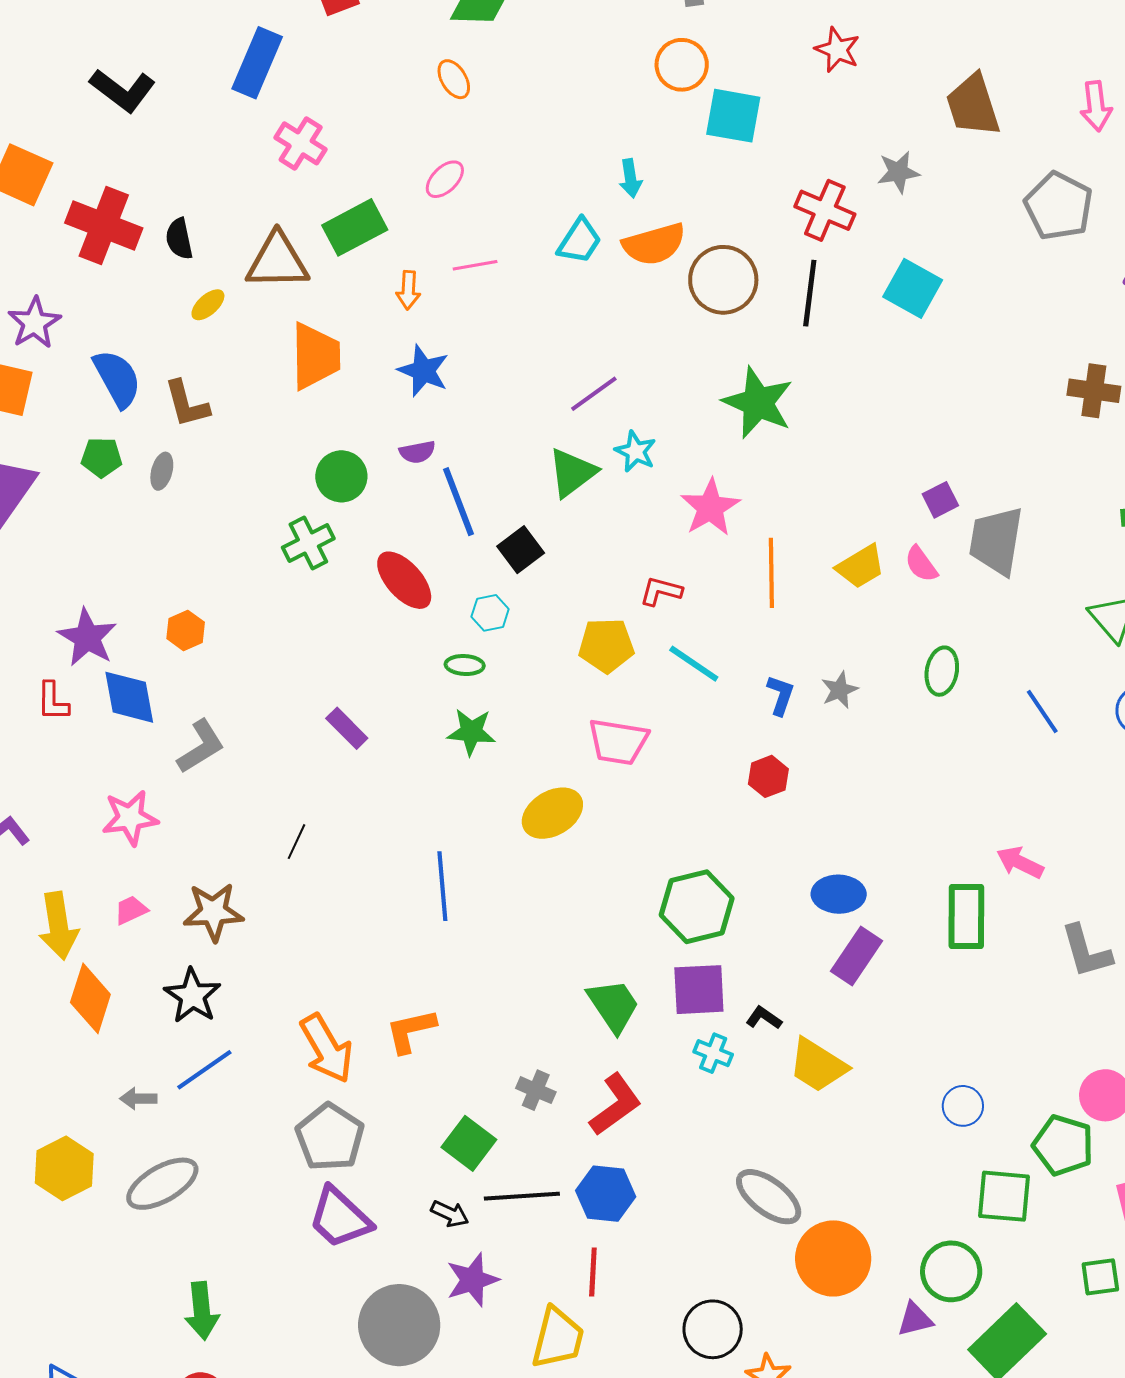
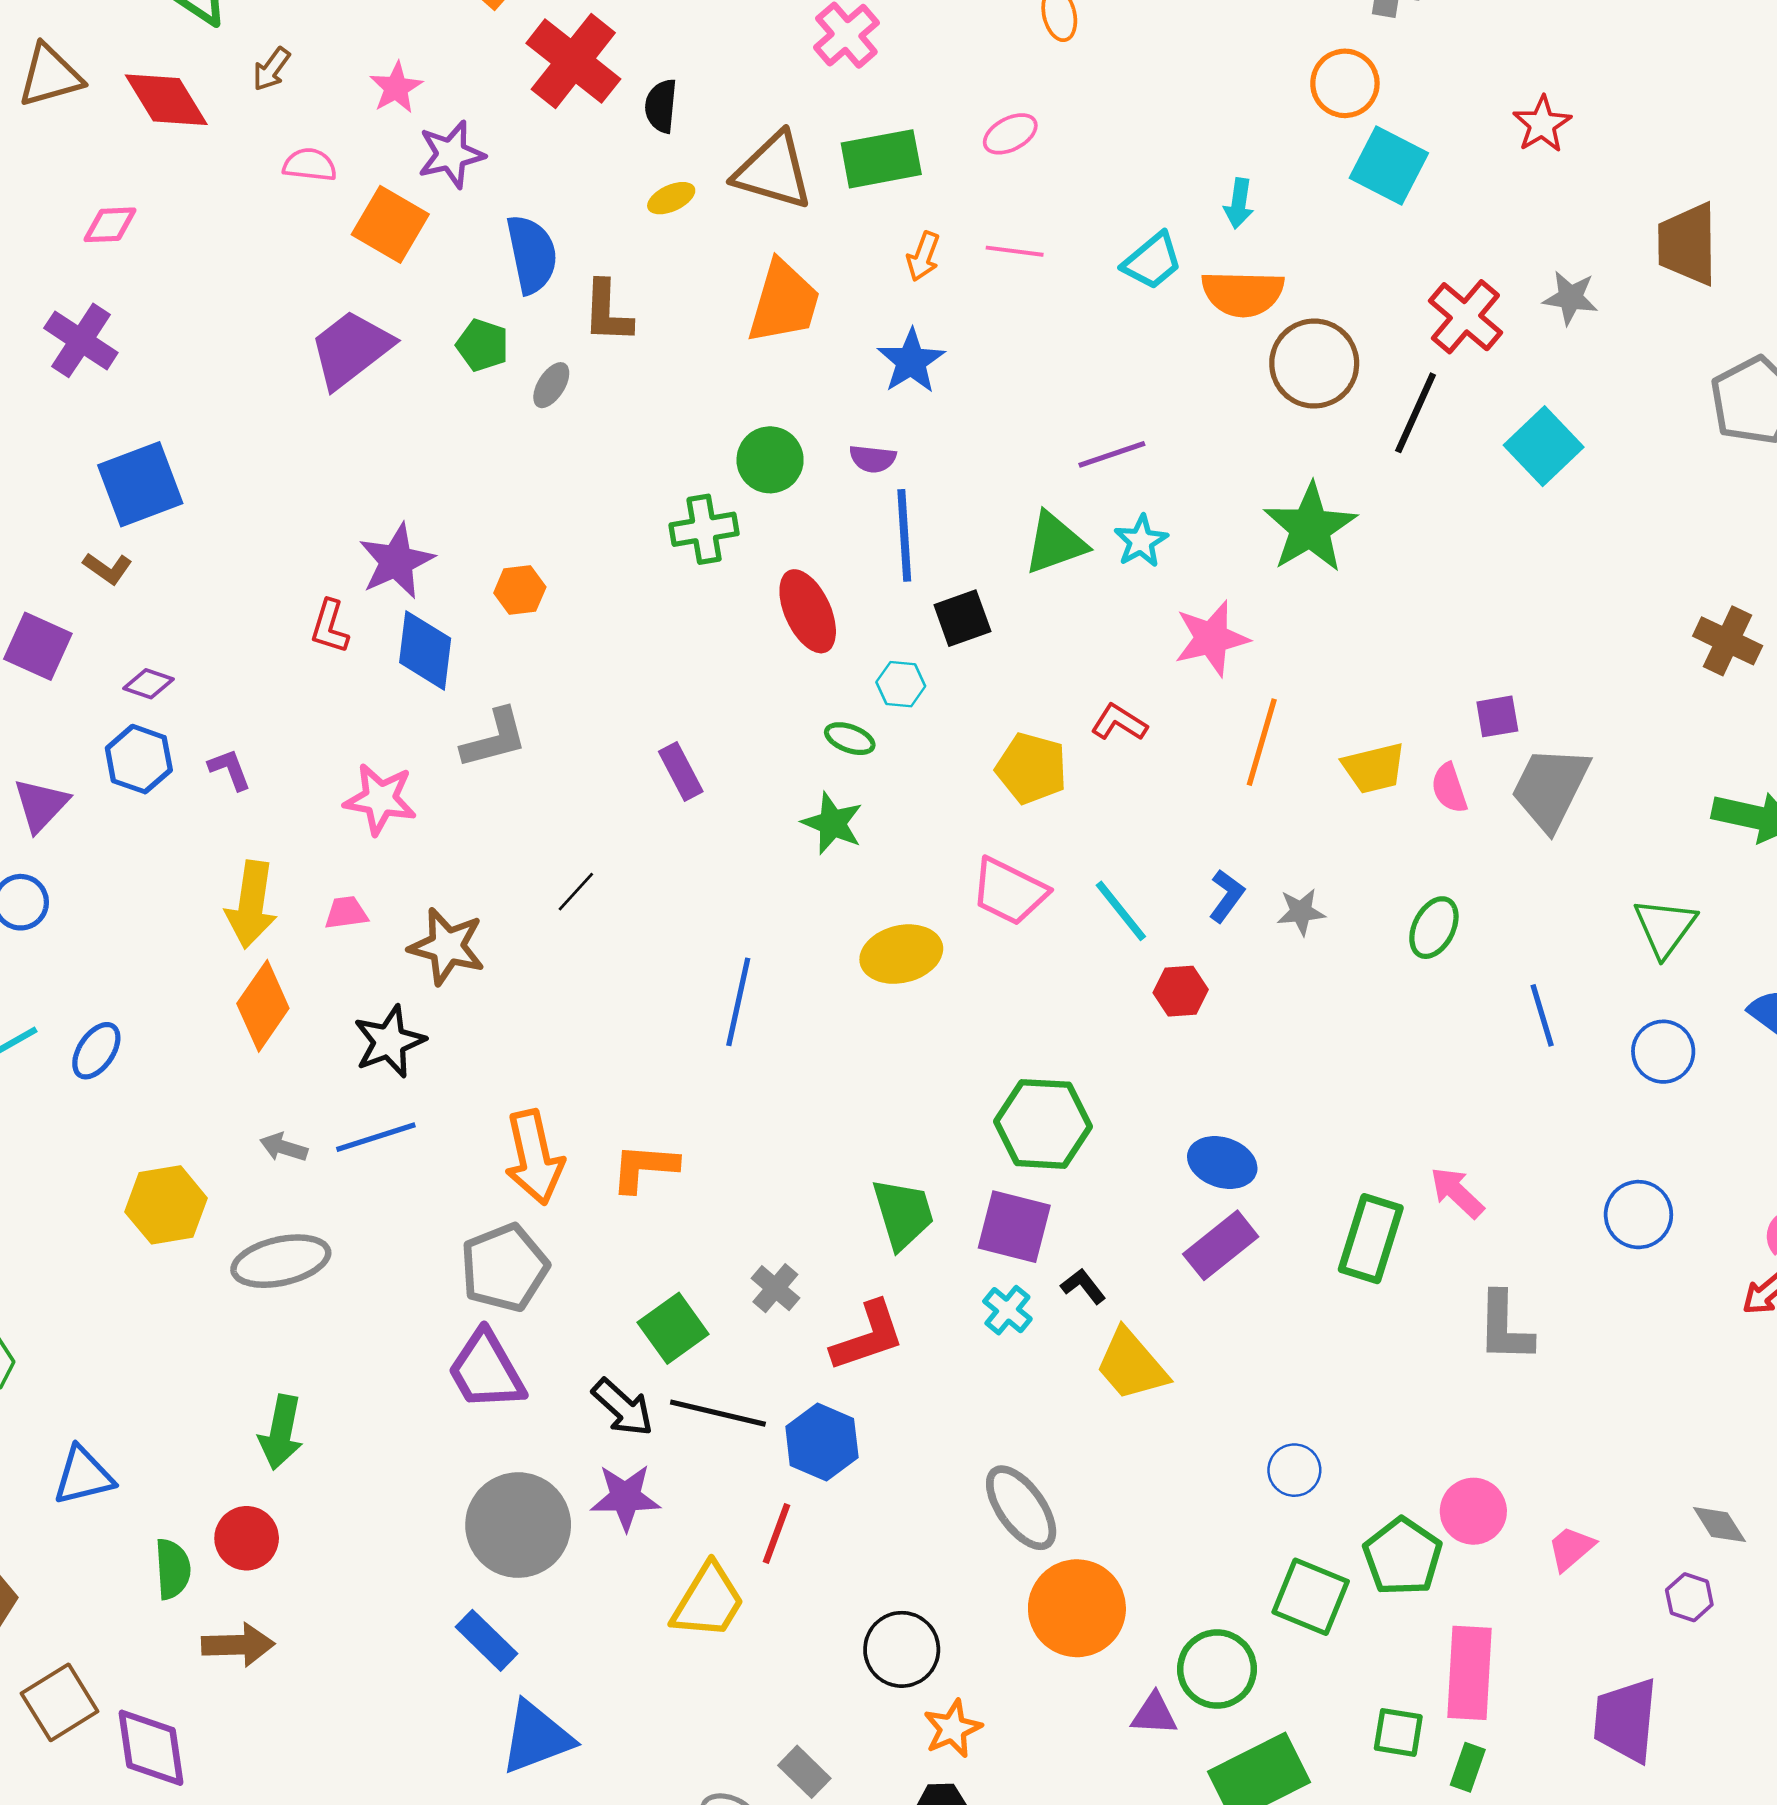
cyan line: (694, 664) -> (1121, 911), moved
black arrow: (450, 1214) -> (623, 1407), size x1.4

